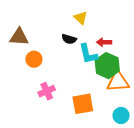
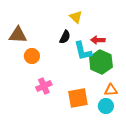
black semicircle: (69, 39) -> (65, 37), turned -80
orange triangle: (118, 82) -> (111, 90), moved, size x0.6
cyan circle: (121, 115) -> (106, 106), moved

